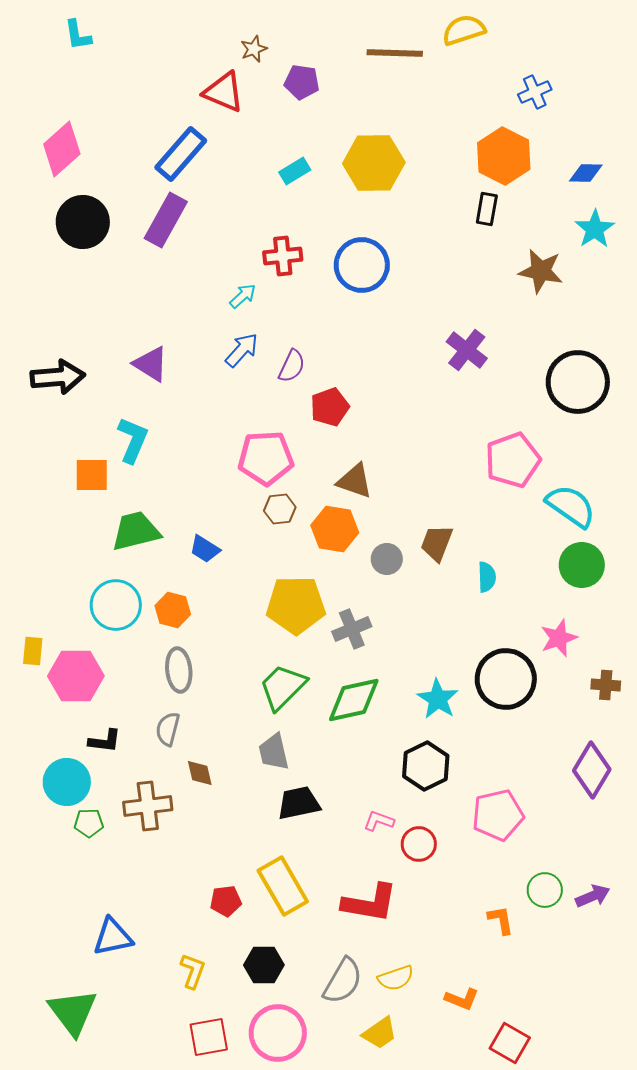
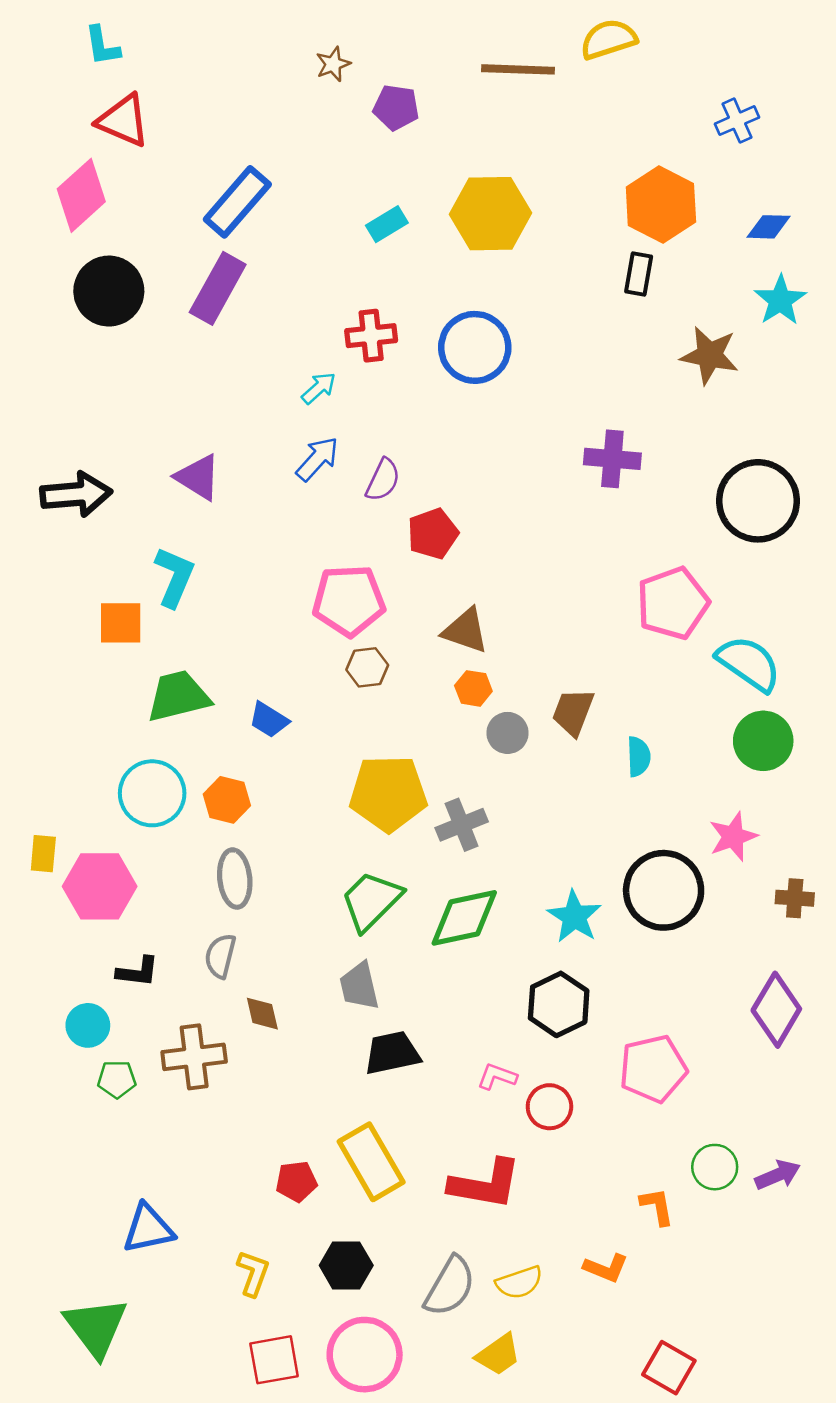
red triangle: (224, 92) -> (123, 121), moved
blue cross: (535, 92) -> (737, 121), moved
purple cross: (467, 350) -> (612, 459), turned -33
orange hexagon: (335, 529) -> (473, 688), moved, size x0.6
cyan circle: (67, 782) -> (88, 1025), size x0.7
orange L-shape: (462, 999) -> (606, 1268), moved

